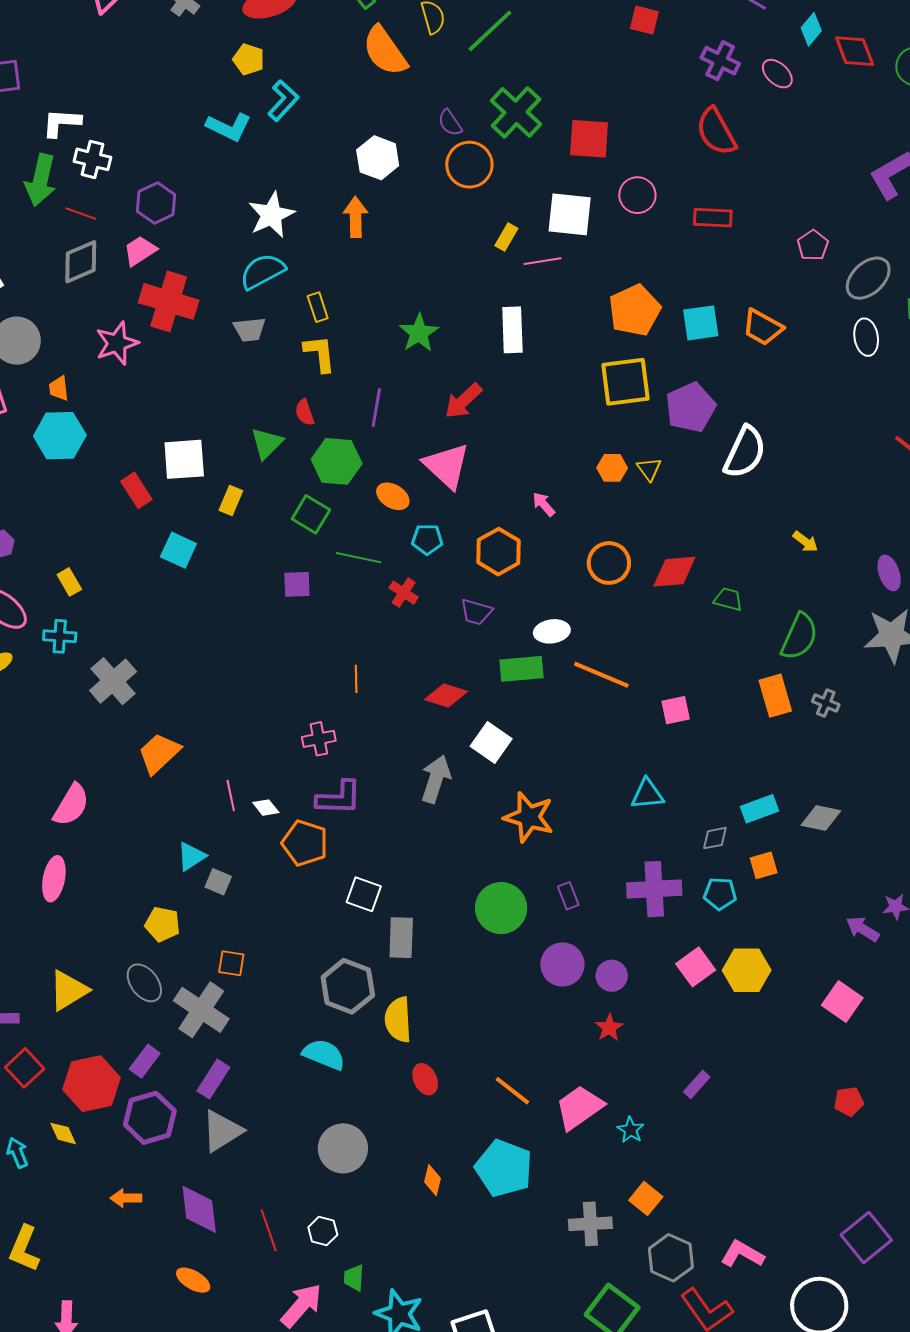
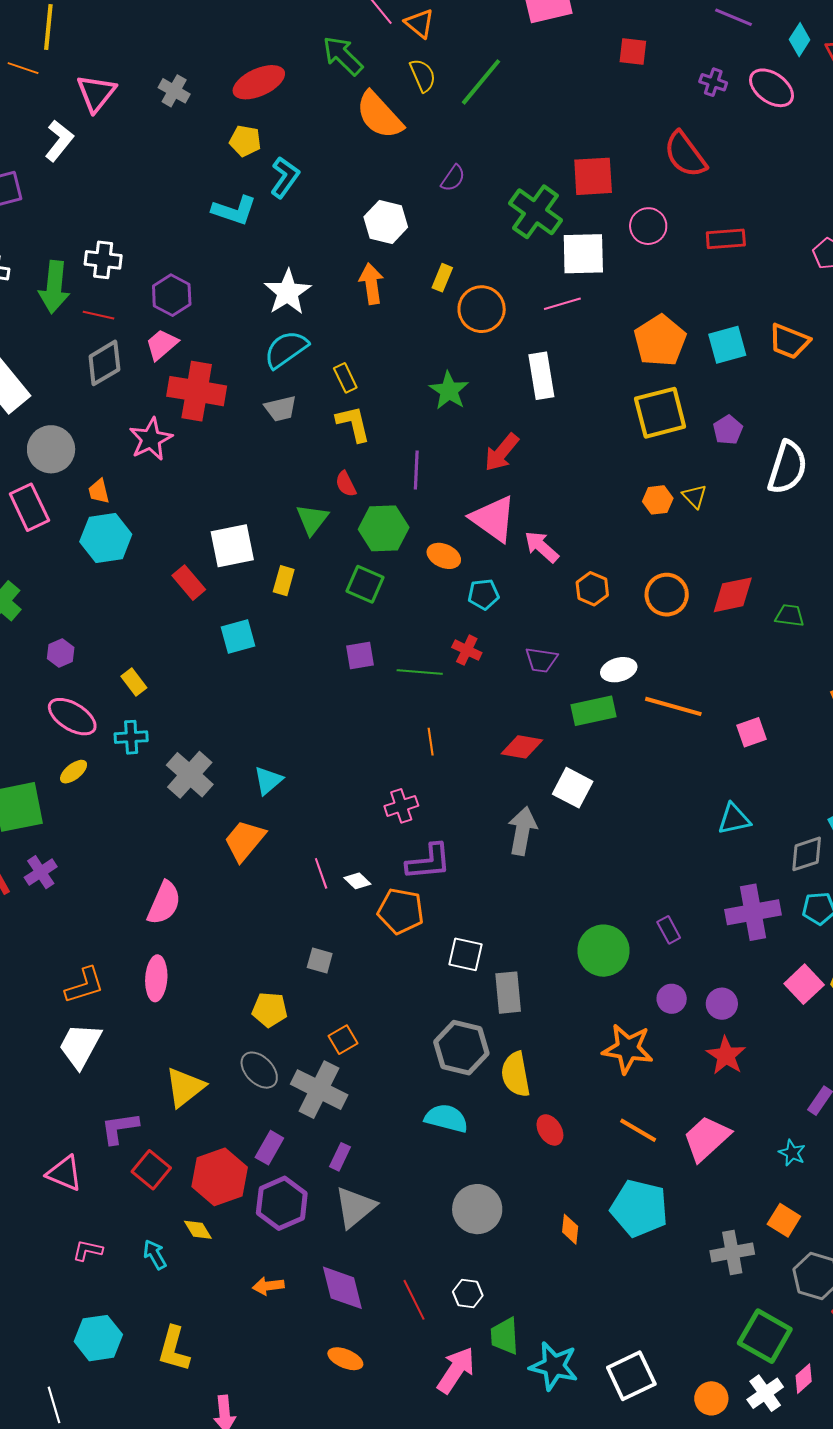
purple cross: (720, 61) -> (713, 82), size x0.7
pink ellipse: (777, 74) -> (772, 88), size x1.4
green cross: (516, 112) -> (536, 212), moved
white L-shape: (62, 123) -> (59, 141), moved, turned 132
purple semicircle: (450, 123) -> (453, 178), turned -104
red semicircle: (716, 132) -> (685, 154), moved
orange circle: (469, 165) -> (482, 309), moved
yellow rectangle: (506, 237) -> (442, 278), moved
purple pentagon: (691, 407) -> (728, 430), size x0.6
pink arrow: (544, 504) -> (542, 547), moved, size x1.4
cyan square: (178, 550) -> (238, 637), turned -33
orange hexagon: (498, 552) -> (592, 589), moved, size x0.7
green line: (358, 558) -> (420, 672), moved
orange star: (529, 817) -> (628, 1049), moved
gray diamond: (715, 838) -> (807, 854), size x1.4
cyan triangle: (191, 856) -> (268, 780), moved
orange square: (231, 963) -> (343, 1040), turned -32
purple circle: (562, 964) -> (672, 999), size x0.7
red star: (609, 1028) -> (726, 1056), size x1.4
purple rectangle: (213, 1079) -> (340, 1157), size x0.7
cyan star: (631, 1130) -> (792, 1153), moved
green trapezoid: (354, 1278) -> (505, 1336), size x1.4

